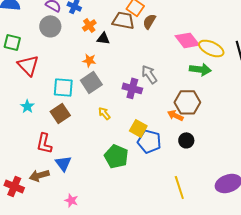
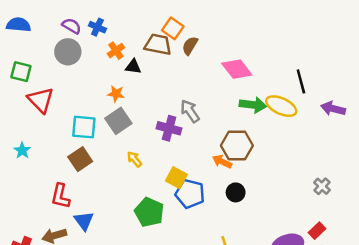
yellow ellipse: (211, 48) -> (281, 106), moved
cyan star: (27, 106) -> (22, 150), moved

